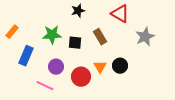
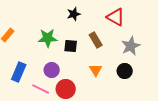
gray star: (145, 37) -> (131, 46), moved
blue rectangle: (26, 56) -> (19, 72), moved
black circle: (120, 66) -> (125, 71), moved
red circle: (81, 77) -> (66, 89), moved

